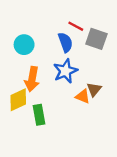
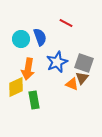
gray square: (96, 39) -> (84, 63), moved
blue semicircle: (65, 42) -> (40, 37), moved

